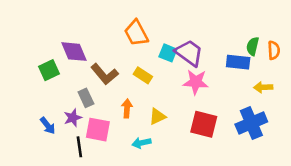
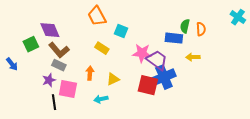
purple trapezoid: (189, 53) -> (157, 60), moved
brown L-shape: (104, 74) -> (59, 50), moved
gray rectangle: (86, 98) -> (59, 65), turned -40
blue cross: (251, 123) -> (164, 77), moved
blue arrow: (48, 126) -> (12, 64), moved

